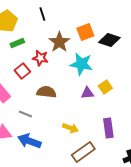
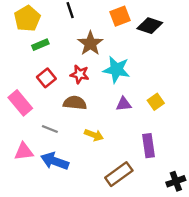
orange square: (85, 32) -> (120, 16), moved
black diamond: (109, 40) -> (150, 26), moved
red star: (40, 58) -> (80, 74), moved
yellow square: (105, 87) -> (156, 102), moved
yellow arrow: (70, 128) -> (94, 135), moved

